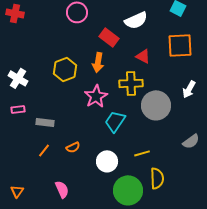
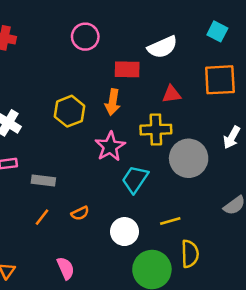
red rectangle: (109, 37) -> (127, 69), turned -36
red triangle: (143, 56) -> (172, 94), turned -35

